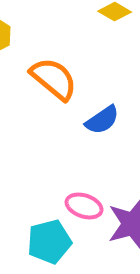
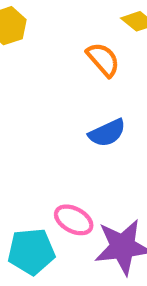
orange semicircle: (54, 79) -> (103, 60), moved, size x0.7

